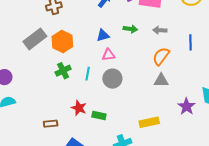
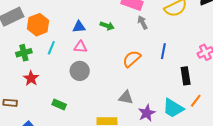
gray arrow: (160, 30) -> (142, 22), moved, turned 48
green cross: (63, 71) -> (24, 53), moved
cyan line: (88, 74) -> (51, 48), moved
gray triangle: (161, 80) -> (126, 97), moved
red star: (79, 108) -> (31, 78), moved

